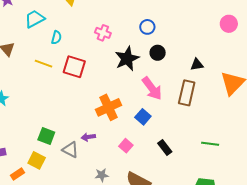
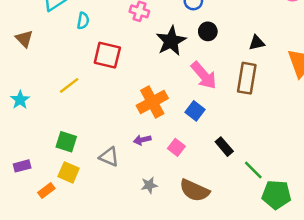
yellow line: (43, 64) -> (69, 85), moved, turned -54
green square: (46, 136) -> (66, 142), moved
purple arrow: (88, 137) -> (142, 140), moved
green line: (210, 144) -> (253, 170), moved, turned 42

